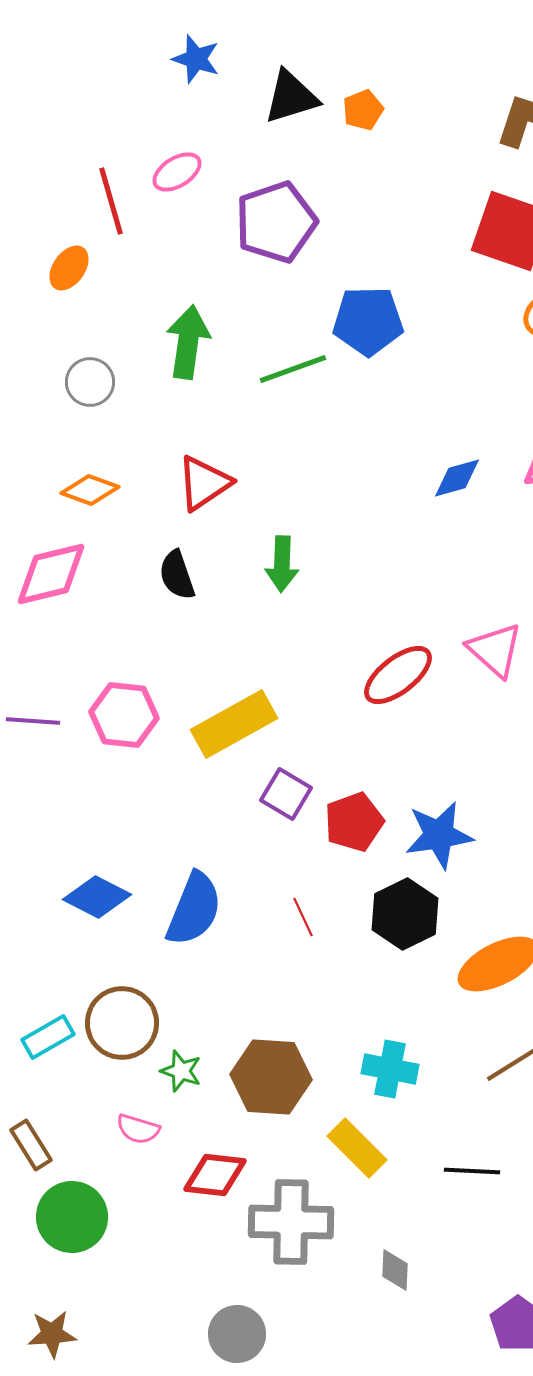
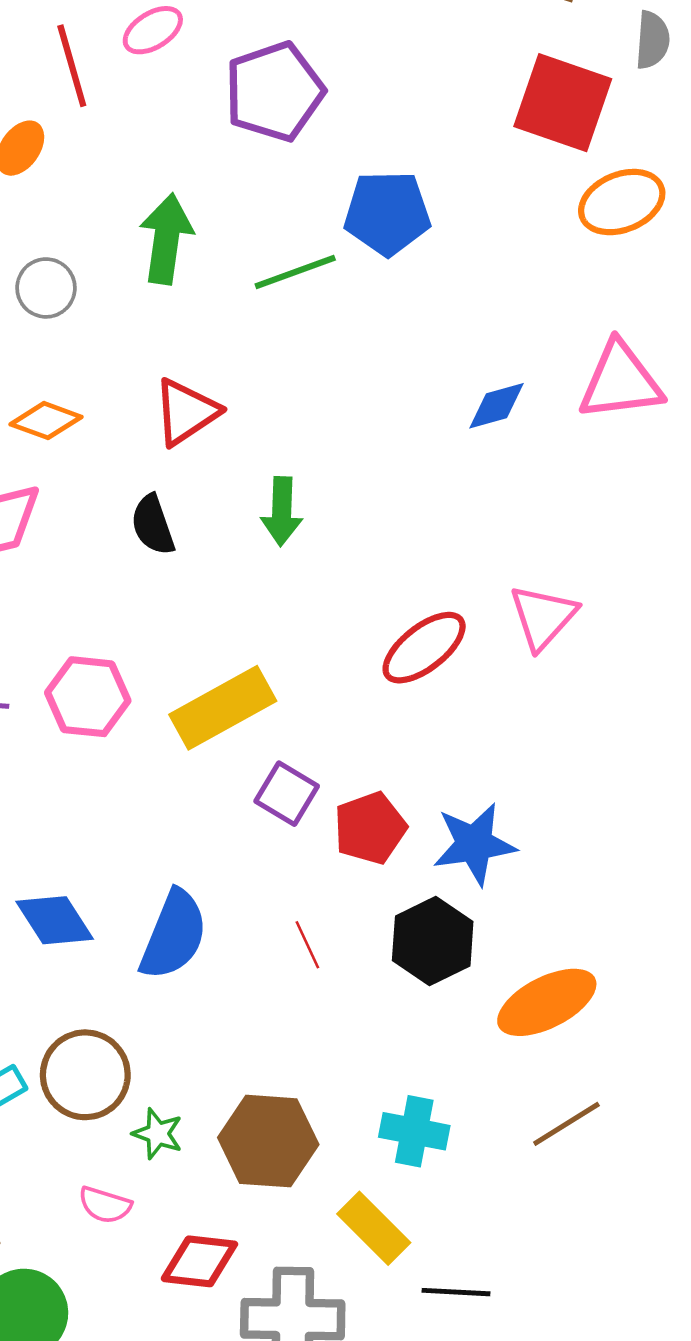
pink triangle: (495, 650) -> (543, 617), turned 30
blue diamond: (97, 897) -> (55, 920), turned 30
black line: (472, 1171) -> (456, 1292), moved

